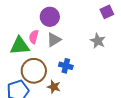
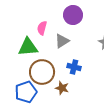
purple circle: (50, 17) -> (73, 15), moved
pink semicircle: (34, 37) -> (42, 28), moved

